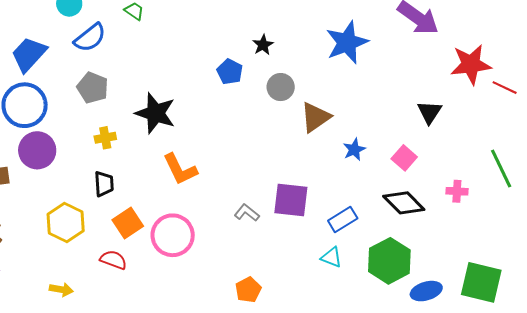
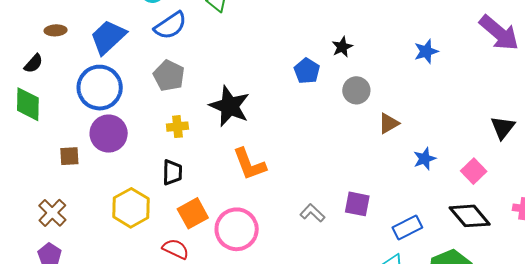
blue star: (347, 42) -> (426, 51), size x0.6
brown triangle: (315, 117) -> (389, 123), size x0.7
purple square: (291, 200) -> (357, 204), size x0.7

